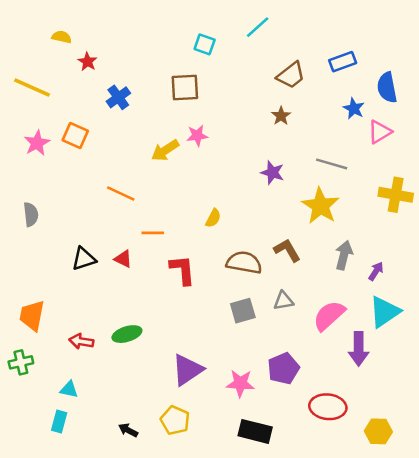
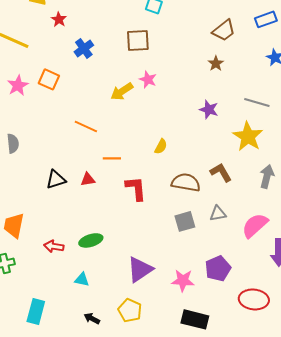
pink star: (197, 136) -> (148, 79), turned 30
red triangle: (123, 259) -> (88, 179), turned -35
cyan triangle: (69, 389) -> (82, 279), moved
cyan rectangle: (59, 422) -> (36, 311), size x1.4

